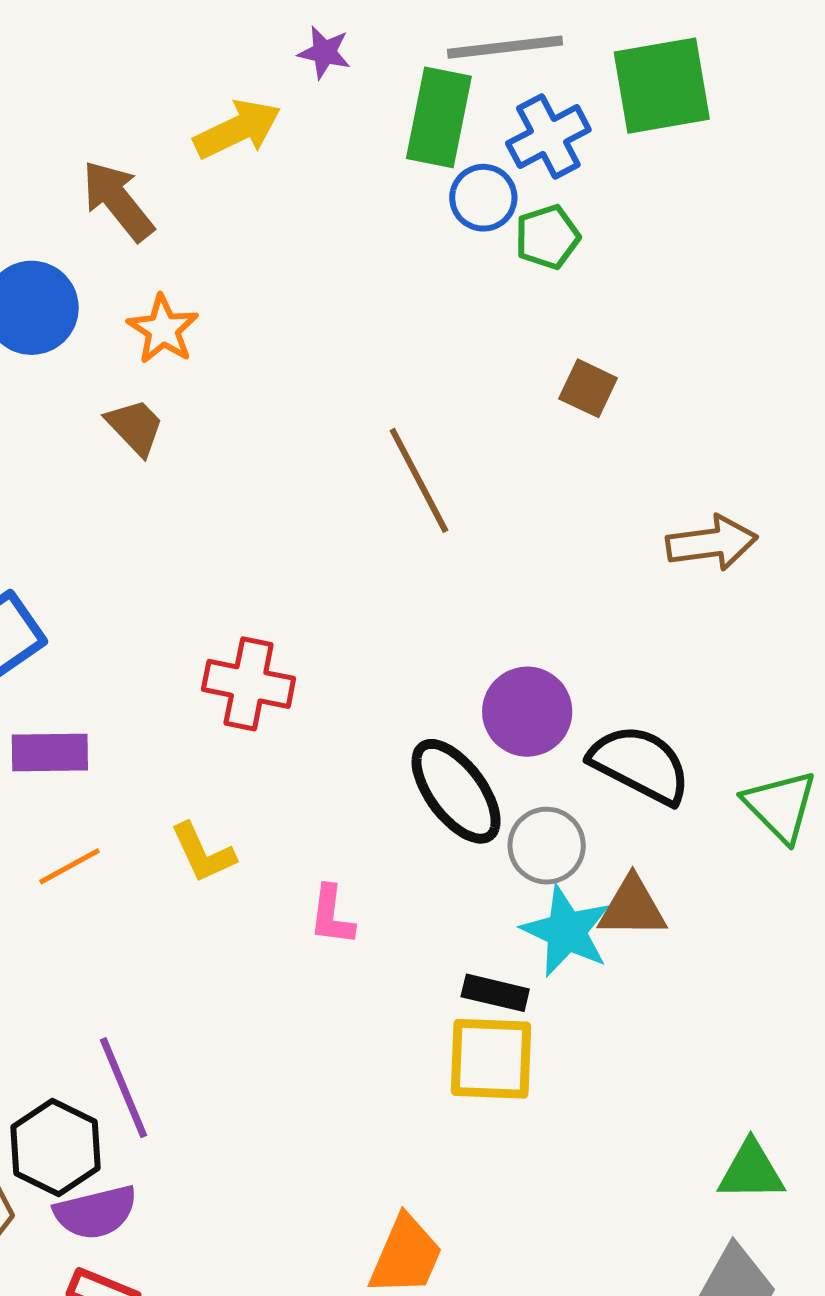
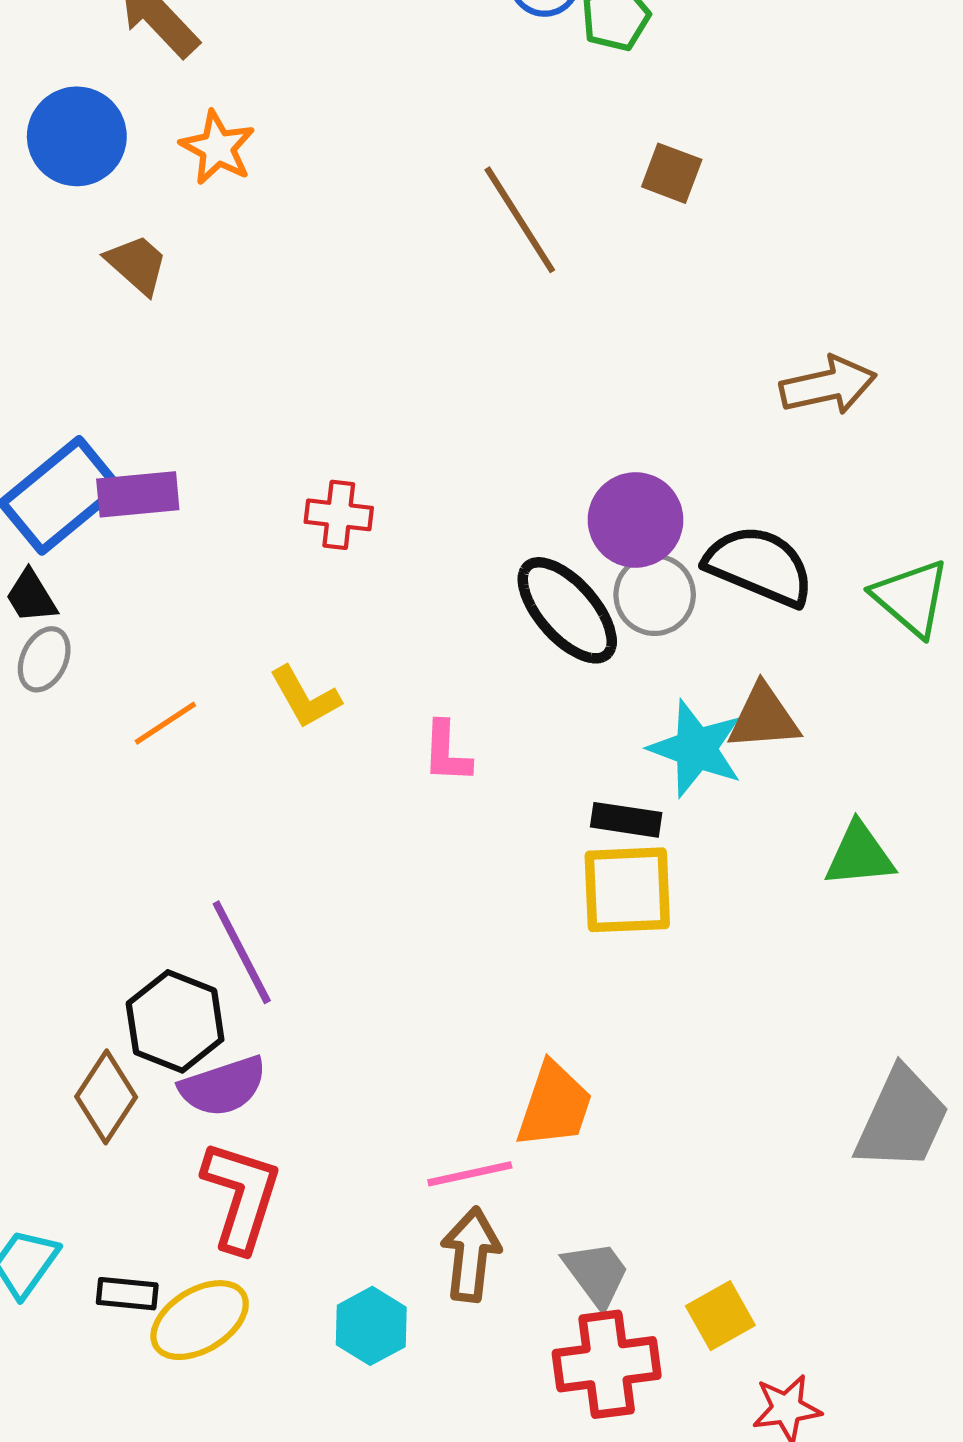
brown trapezoid: (135, 427) -> (137, 264), moved
brown line: (419, 480) -> (520, 220), moved
brown arrow: (712, 543) -> (828, 385), moved
red cross: (249, 684) -> (339, 515), size x0.7
purple rectangle: (50, 752) -> (138, 494), moved
gray circle: (547, 846) -> (655, 595), moved
green triangle: (751, 1171) -> (859, 855), moved

